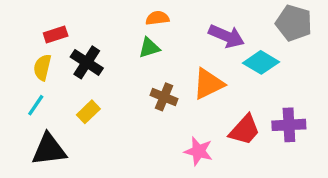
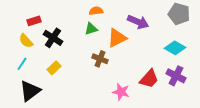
cyan diamond: (261, 62) -> (175, 48), moved
yellow semicircle: (42, 67) -> (26, 41), turned -56
orange triangle: (208, 84) -> (117, 38), moved
purple cross: (289, 125) -> (176, 76), turned 30
black triangle: (49, 150) -> (30, 91), turned -30

